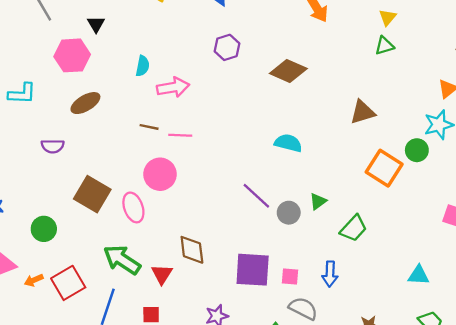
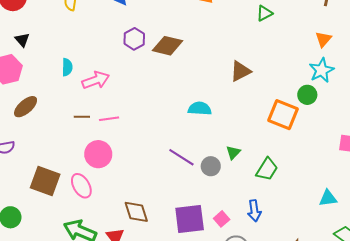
brown diamond: (288, 71) -> (168, 46), moved
brown triangle: (363, 112) -> (240, 71), moved
pink square: (290, 276) -> (222, 219), turned -35

